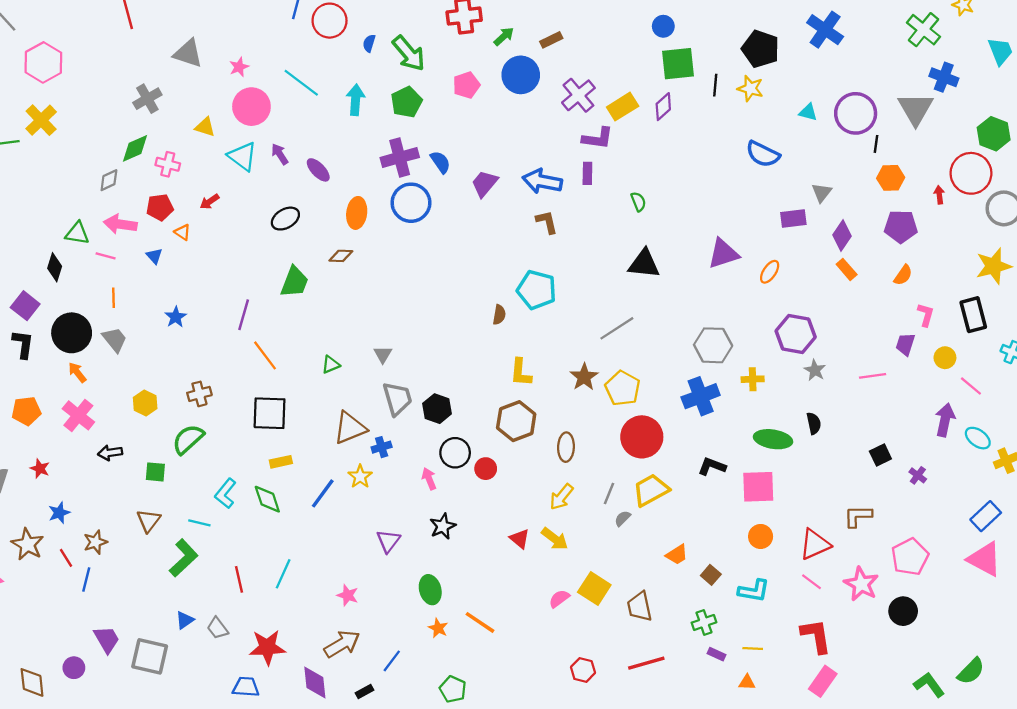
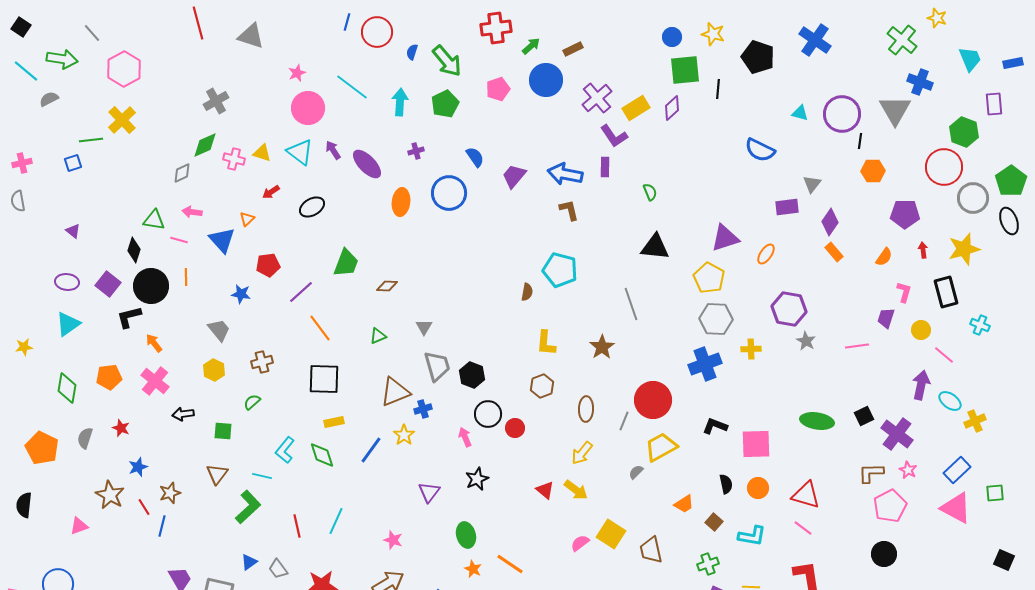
gray triangle: (188, 53) -> (251, 36), moved
yellow star: (750, 88) -> (713, 34), moved
yellow triangle: (205, 127) -> (262, 153), moved
purple L-shape: (598, 138) -> (614, 136), turned 48
purple cross: (400, 157) -> (416, 151), moved, size x0.5
purple ellipse: (318, 170) -> (367, 164), size x1.4
red arrow: (939, 195) -> (923, 250), moved
red pentagon: (160, 207) -> (268, 265), moved
black ellipse: (285, 219) -> (312, 207), moved
pink arrow: (120, 224) -> (192, 212), size x0.7
purple pentagon: (901, 226) -> (905, 214), moved
orange triangle: (182, 232) -> (247, 219), turned 42
blue triangle: (154, 256) -> (222, 240), size x1.8
brown diamond: (341, 256) -> (387, 286), moved
purple line: (244, 315) -> (301, 292), turned 32
blue star: (176, 317) -> (241, 294), turned -30
gray line: (617, 328) -> (631, 304), turned -76
black circle: (72, 333) -> (151, 286), moved
gray trapezoid: (115, 340) -> (219, 330), moved
black L-shape: (23, 344) -> (129, 317), moved, turned -112
yellow pentagon: (623, 388) -> (709, 278), moved
brown hexagon: (516, 421) -> (542, 386), size x0.7
black semicircle: (814, 423) -> (726, 484), moved
green semicircle: (188, 439) -> (252, 402), size x0.6
green ellipse: (773, 439) -> (817, 421), moved
purple cross: (918, 475) -> (897, 434), size x2.0
gray line: (609, 493) -> (624, 421), moved
brown L-shape: (858, 516) -> (871, 473), moved
red triangle: (815, 544) -> (806, 495), turned 40
pink star: (861, 584) -> (908, 470), moved, size x0.6

